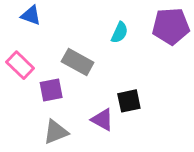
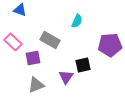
purple pentagon: (171, 26) -> (110, 45), moved
purple triangle: (102, 120) -> (66, 77), turned 35

